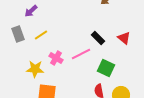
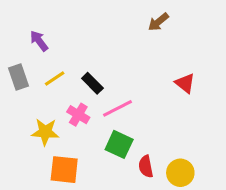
purple arrow: (31, 11) -> (39, 41), turned 96
black rectangle: (98, 38) -> (92, 83), moved
green square: (106, 68) -> (119, 144), moved

